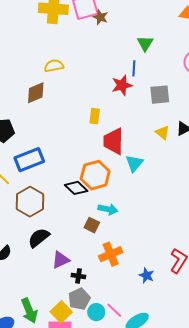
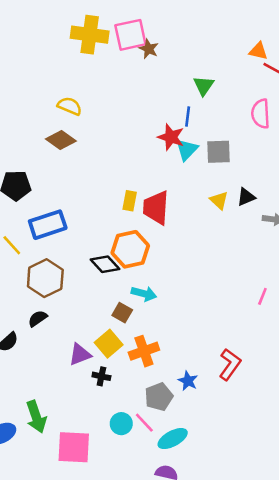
yellow semicircle: (54, 66) -> (70, 106), moved, turned 30
red star: (122, 85) -> (171, 137), turned 30
brown diamond: (36, 93) -> (61, 140), turned 55
yellow rectangle: (95, 116) -> (130, 201), moved
cyan triangle: (134, 163) -> (187, 150), moved
black semicircle: (39, 238) -> (38, 318), moved, size x0.7
gray pentagon: (79, 299) -> (159, 397), moved
yellow square: (61, 312) -> (109, 344), moved

